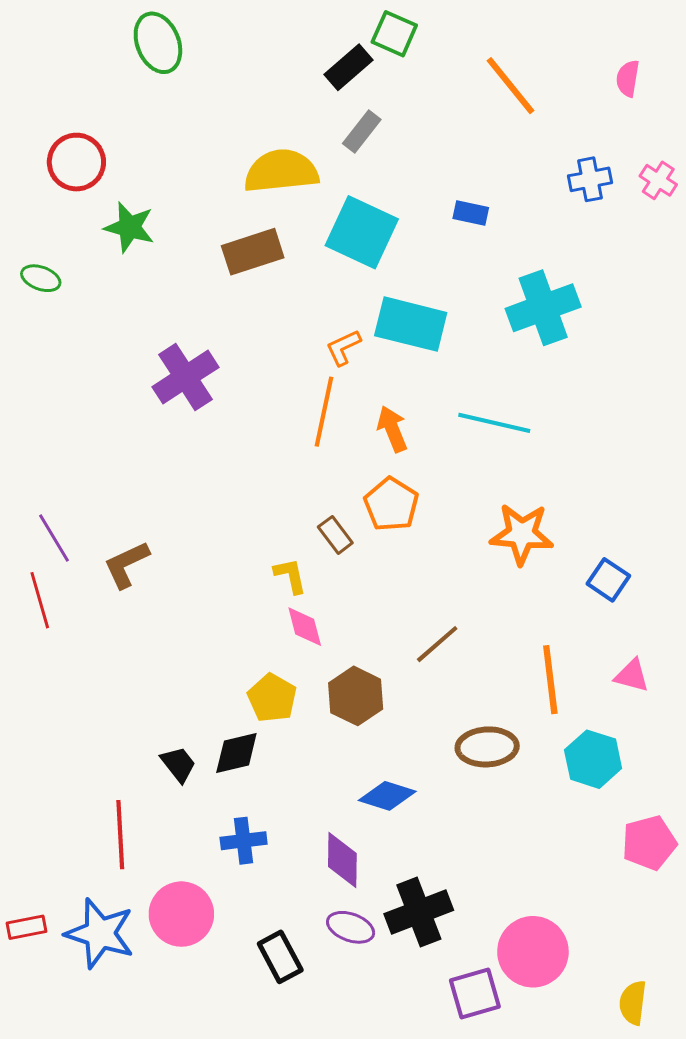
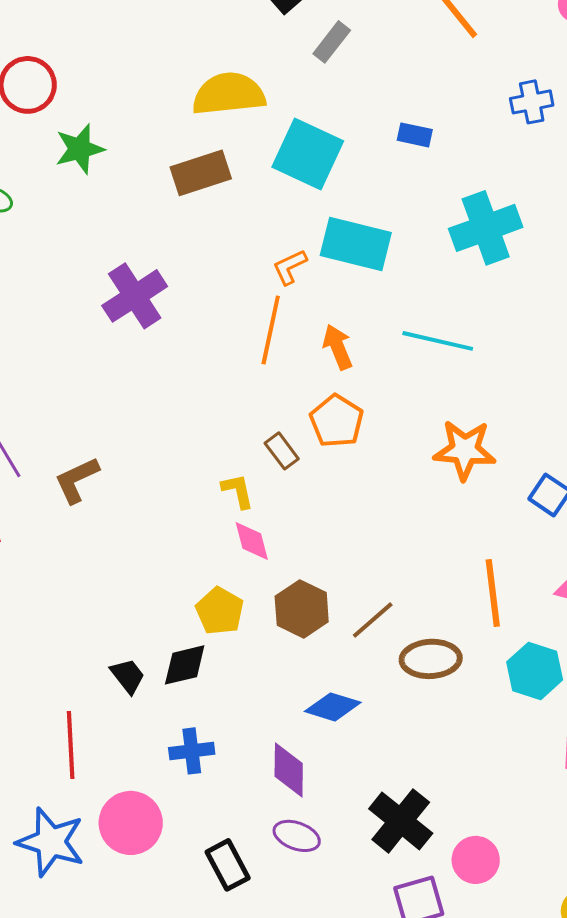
gray rectangle: (362, 131) -> (332, 42), moved
green star: (129, 227) -> (80, 149), turned -30
brown line: (437, 644) -> (373, 620), moved
black cross: (419, 912) -> (401, 821), moved, turned -30
pink circle: (533, 952) -> (476, 860), size x0.7

